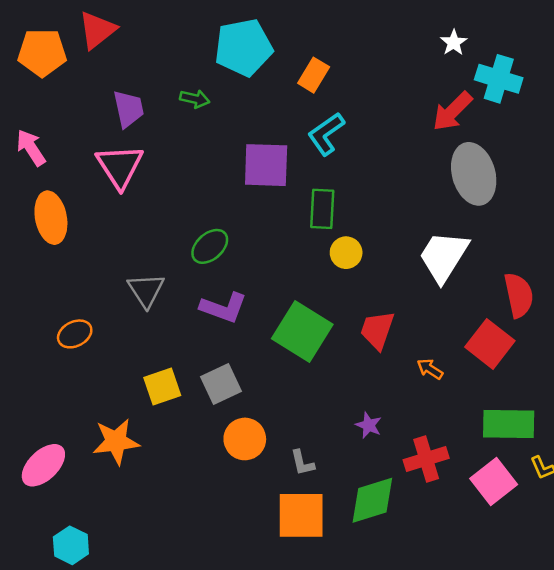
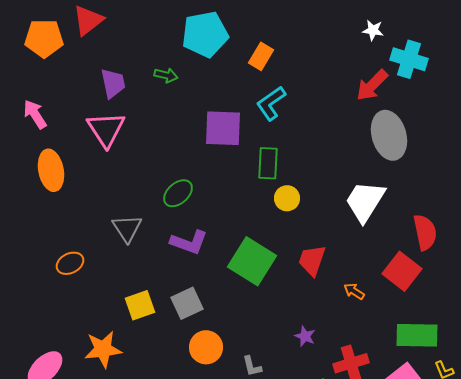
white star: (454, 43) -> (373, 30), turned -30

